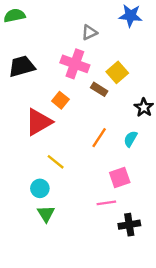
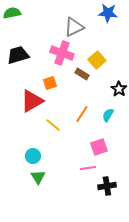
gray triangle: (89, 32) -> (74, 27), size x1.5
orange square: (60, 100) -> (50, 83), turned 32
yellow line: (56, 162) -> (53, 125), moved

